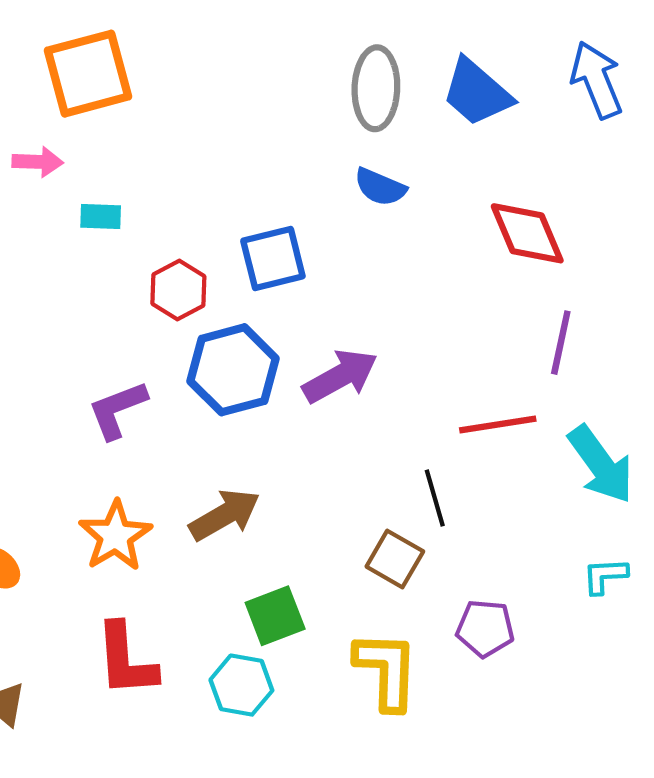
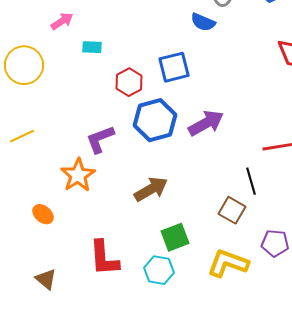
pink arrow: (38, 162) -> (62, 21), turned -35
blue semicircle: (380, 187) -> (203, 22), moved
orange star: (115, 536) -> (78, 175), moved
yellow L-shape: (386, 670) -> (228, 263), turned -72

